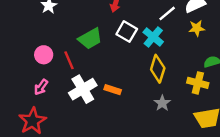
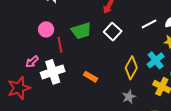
cyan cross: (153, 37) -> (156, 60), moved
pink circle: (44, 55) -> (46, 29), moved
white cross: (83, 89) -> (53, 72), moved

